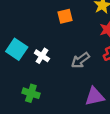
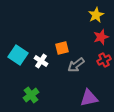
orange square: (65, 16) -> (62, 48), moved
green cross: (31, 93) -> (31, 95), turned 35

